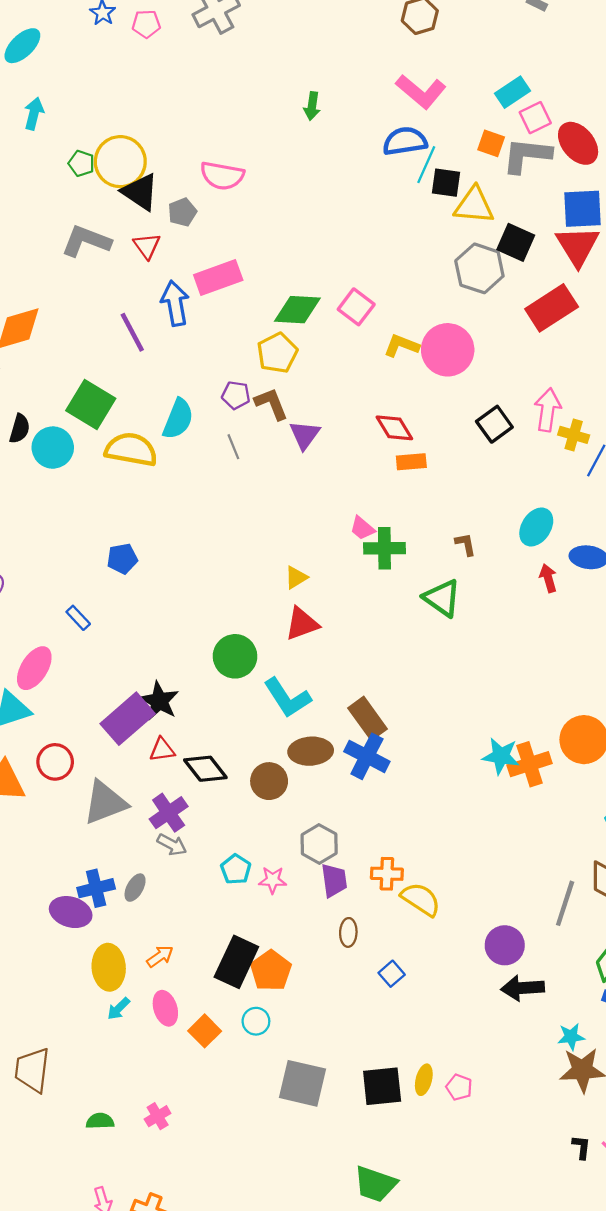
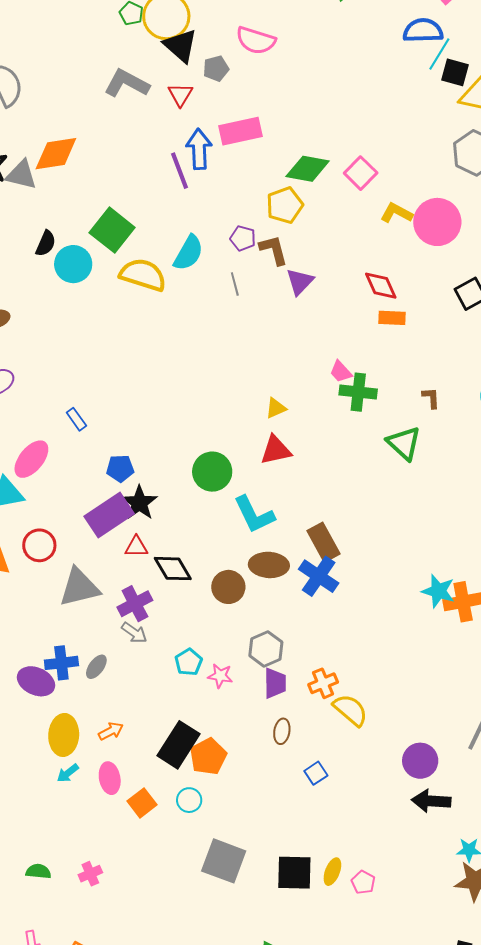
purple line: (132, 332) -> (180, 171), moved
blue pentagon: (122, 559) -> (120, 468), moved
orange cross: (387, 874) -> (323, 683), turned -32

